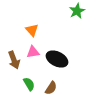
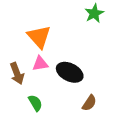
orange triangle: (32, 30) -> (39, 37), size x1.5
brown semicircle: (51, 88) -> (89, 103), moved

